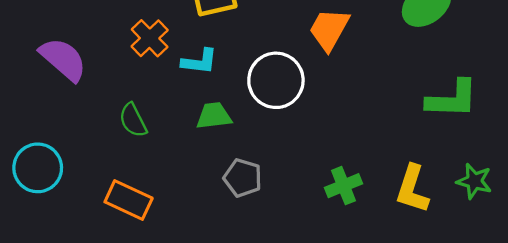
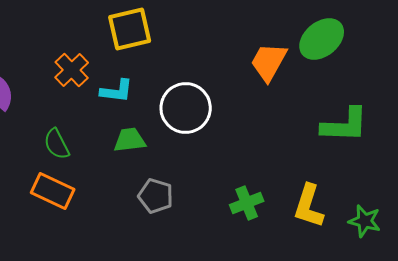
orange trapezoid: (329, 29) -> (269, 62), moved
green star: (474, 181) -> (365, 221), moved
orange rectangle: (129, 200) -> (53, 191), moved

